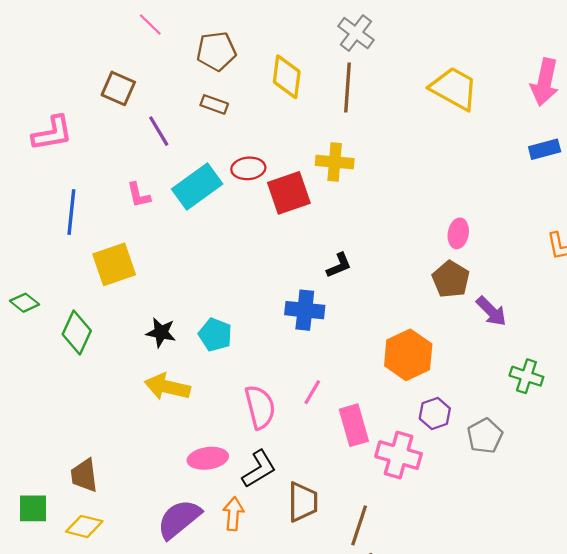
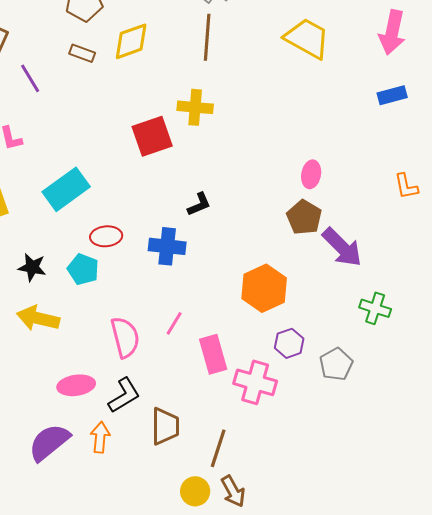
yellow diamond: (287, 77) -> (131, 41), moved, turned 63
red ellipse: (248, 168) -> (106, 236), moved
cyan rectangle: (197, 187) -> (66, 189), moved
purple arrow: (491, 311) -> (342, 247), size x1.4

